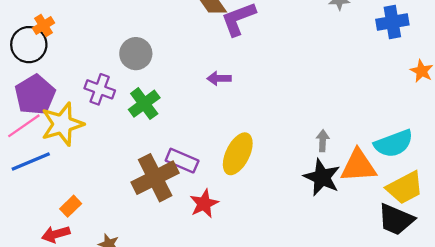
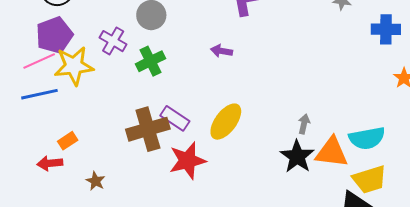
red star: (204, 204) -> (187, 161), size x1.4

